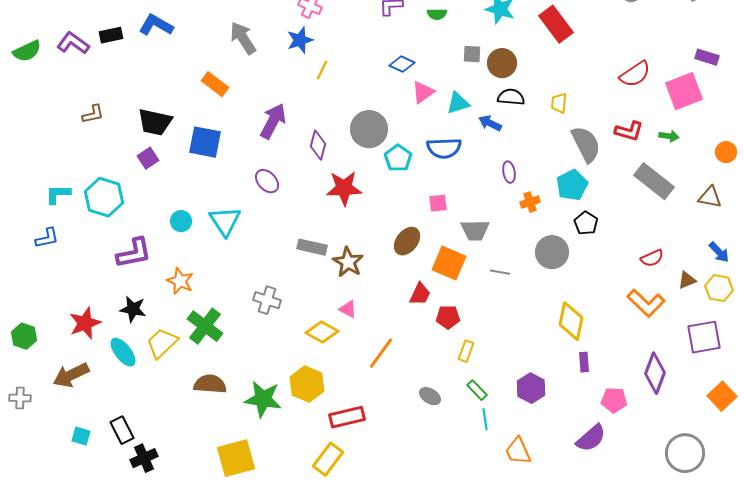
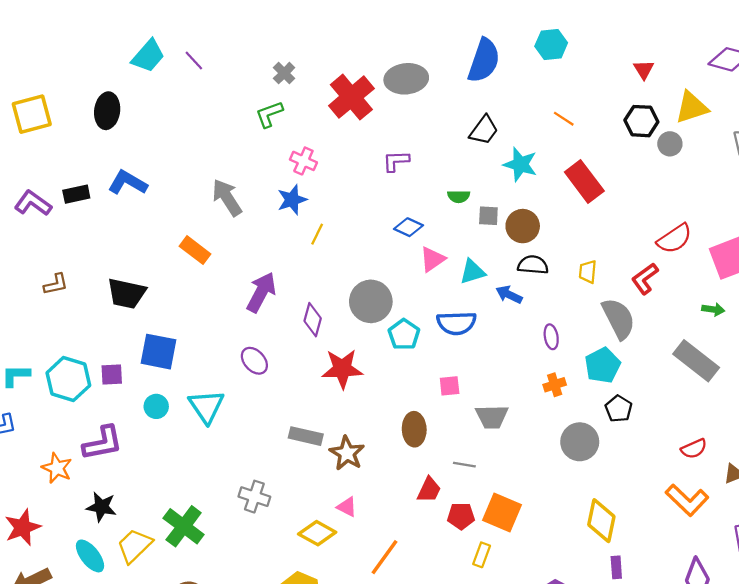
green semicircle: (437, 14) -> (459, 196), moved
red L-shape: (629, 131) -> (645, 279), moved, turned 128
blue square: (205, 142) -> (158, 352), moved
purple square: (148, 158) -> (112, 374), moved, turned 30
purple ellipse: (509, 172) -> (551, 337), moved
brown ellipse: (407, 241) -> (414, 429), turned -40
orange square: (449, 263) -> (502, 513), moved
gray line: (500, 272) -> (464, 465), moved
orange star: (180, 281) -> (57, 468), moved
red star: (85, 323) -> (23, 527), moved

